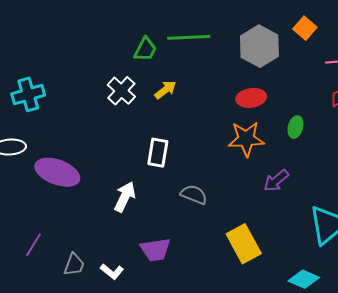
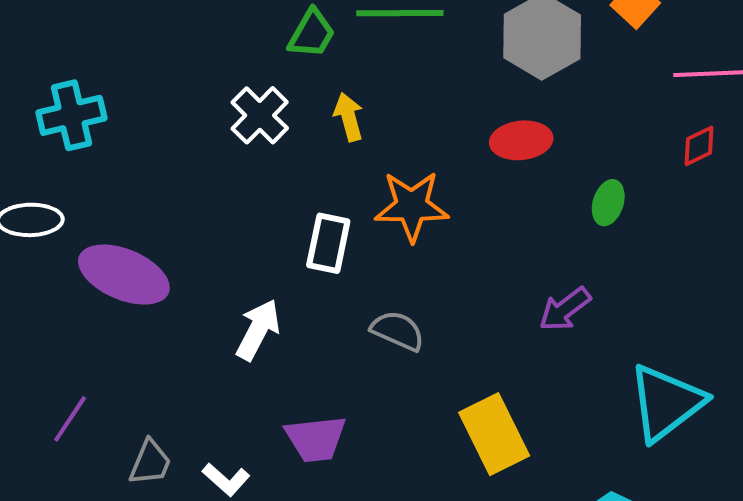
yellow arrow: (165, 90) -> (349, 117), turned -70
orange star: (246, 139) -> (412, 206), moved

